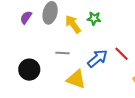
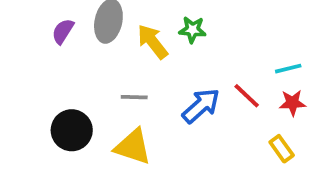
yellow triangle: (76, 79) -> (133, 147), moved

